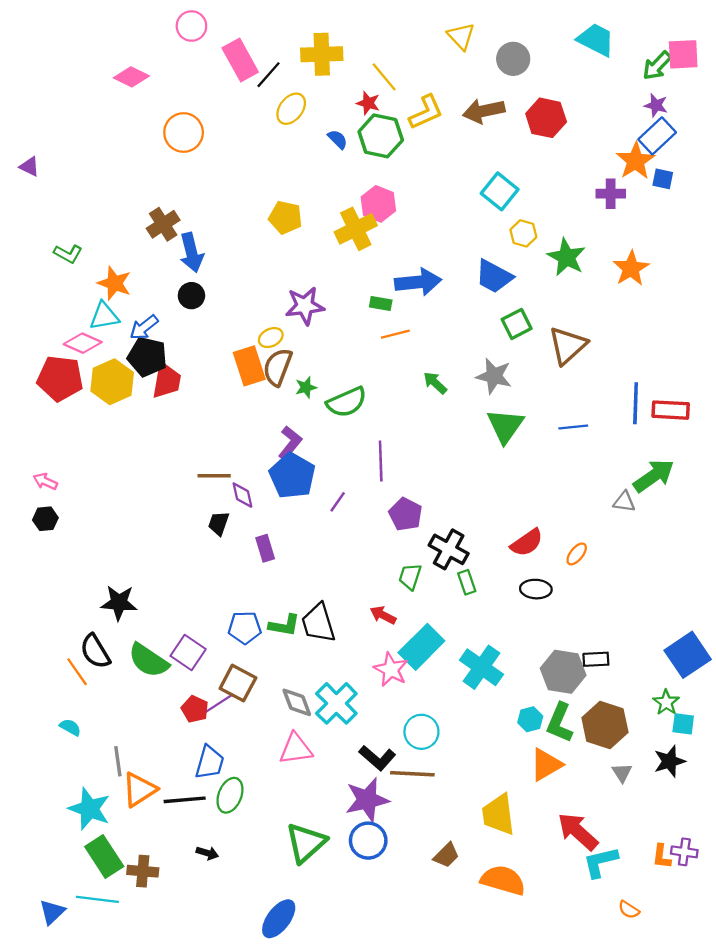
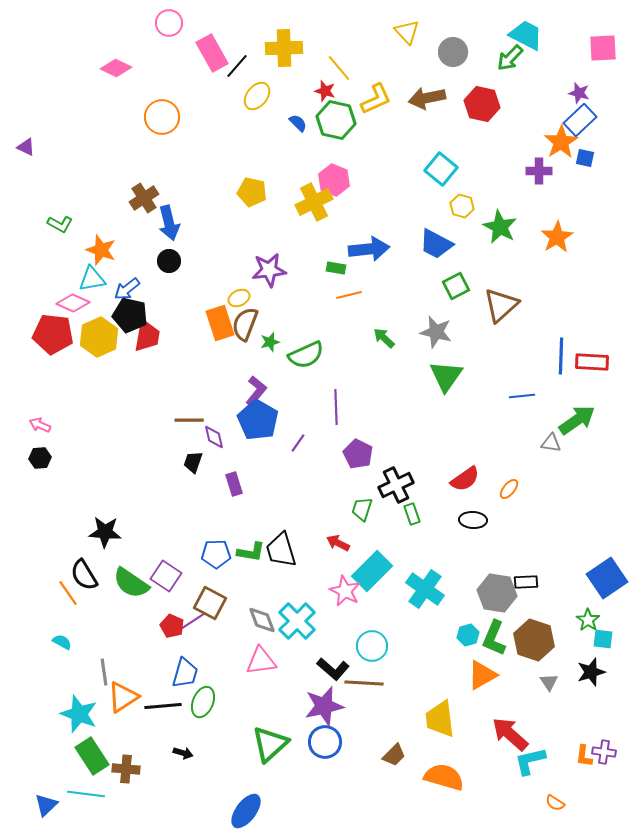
green arrow: (657, 66) -> (510, 58), moved
blue line: (573, 427) -> (522, 396), moved
black cross: (449, 549) -> (396, 485), turned 36

